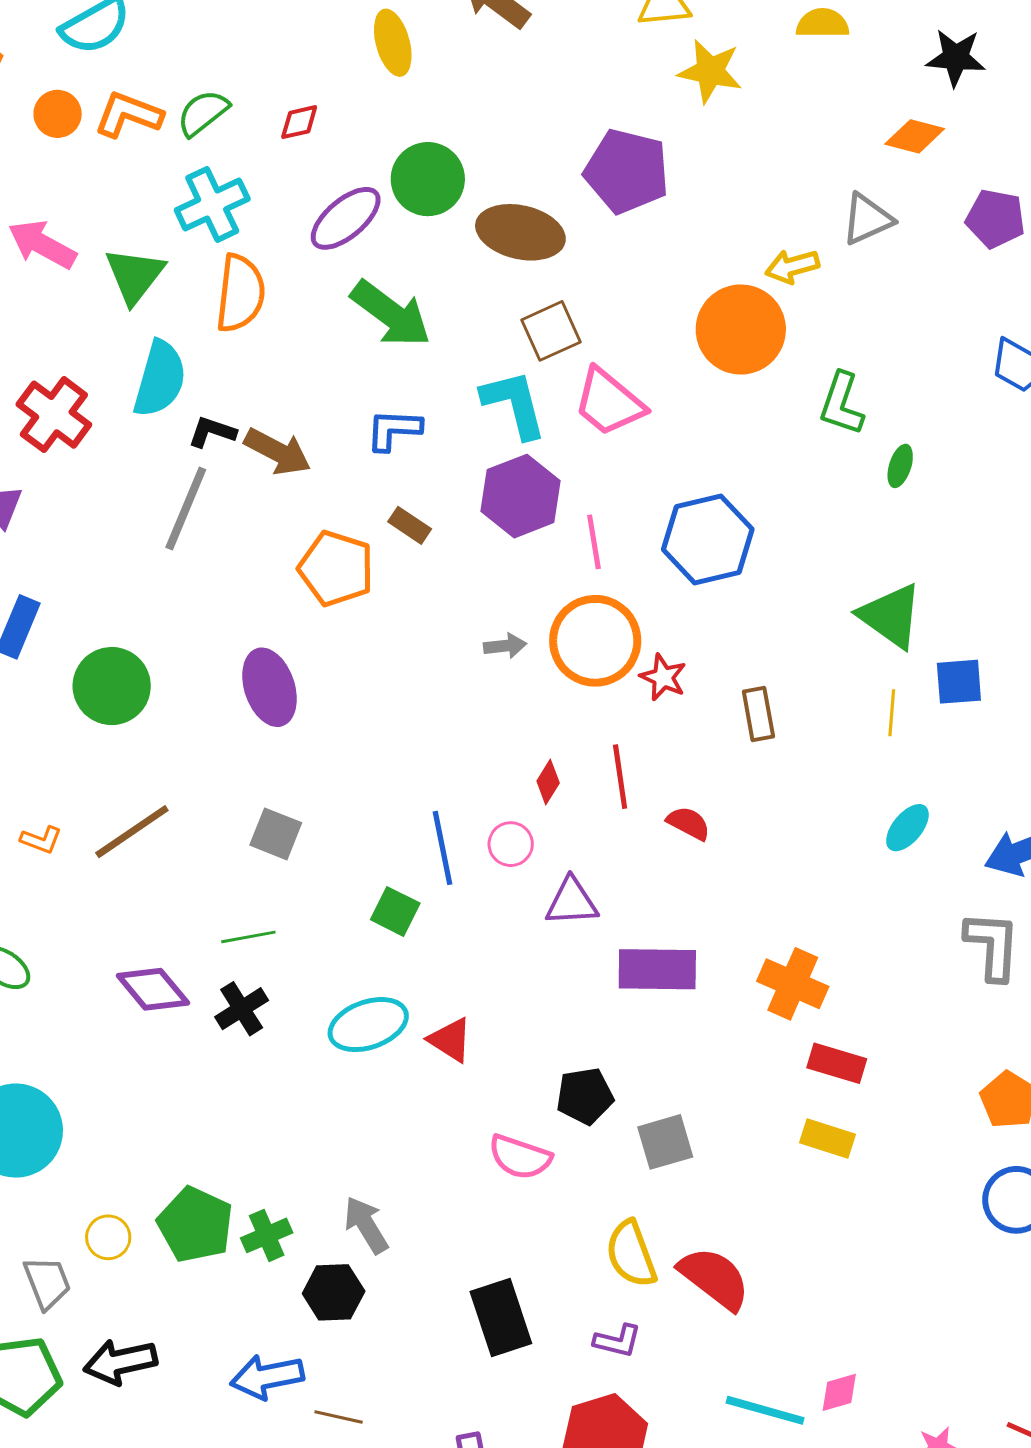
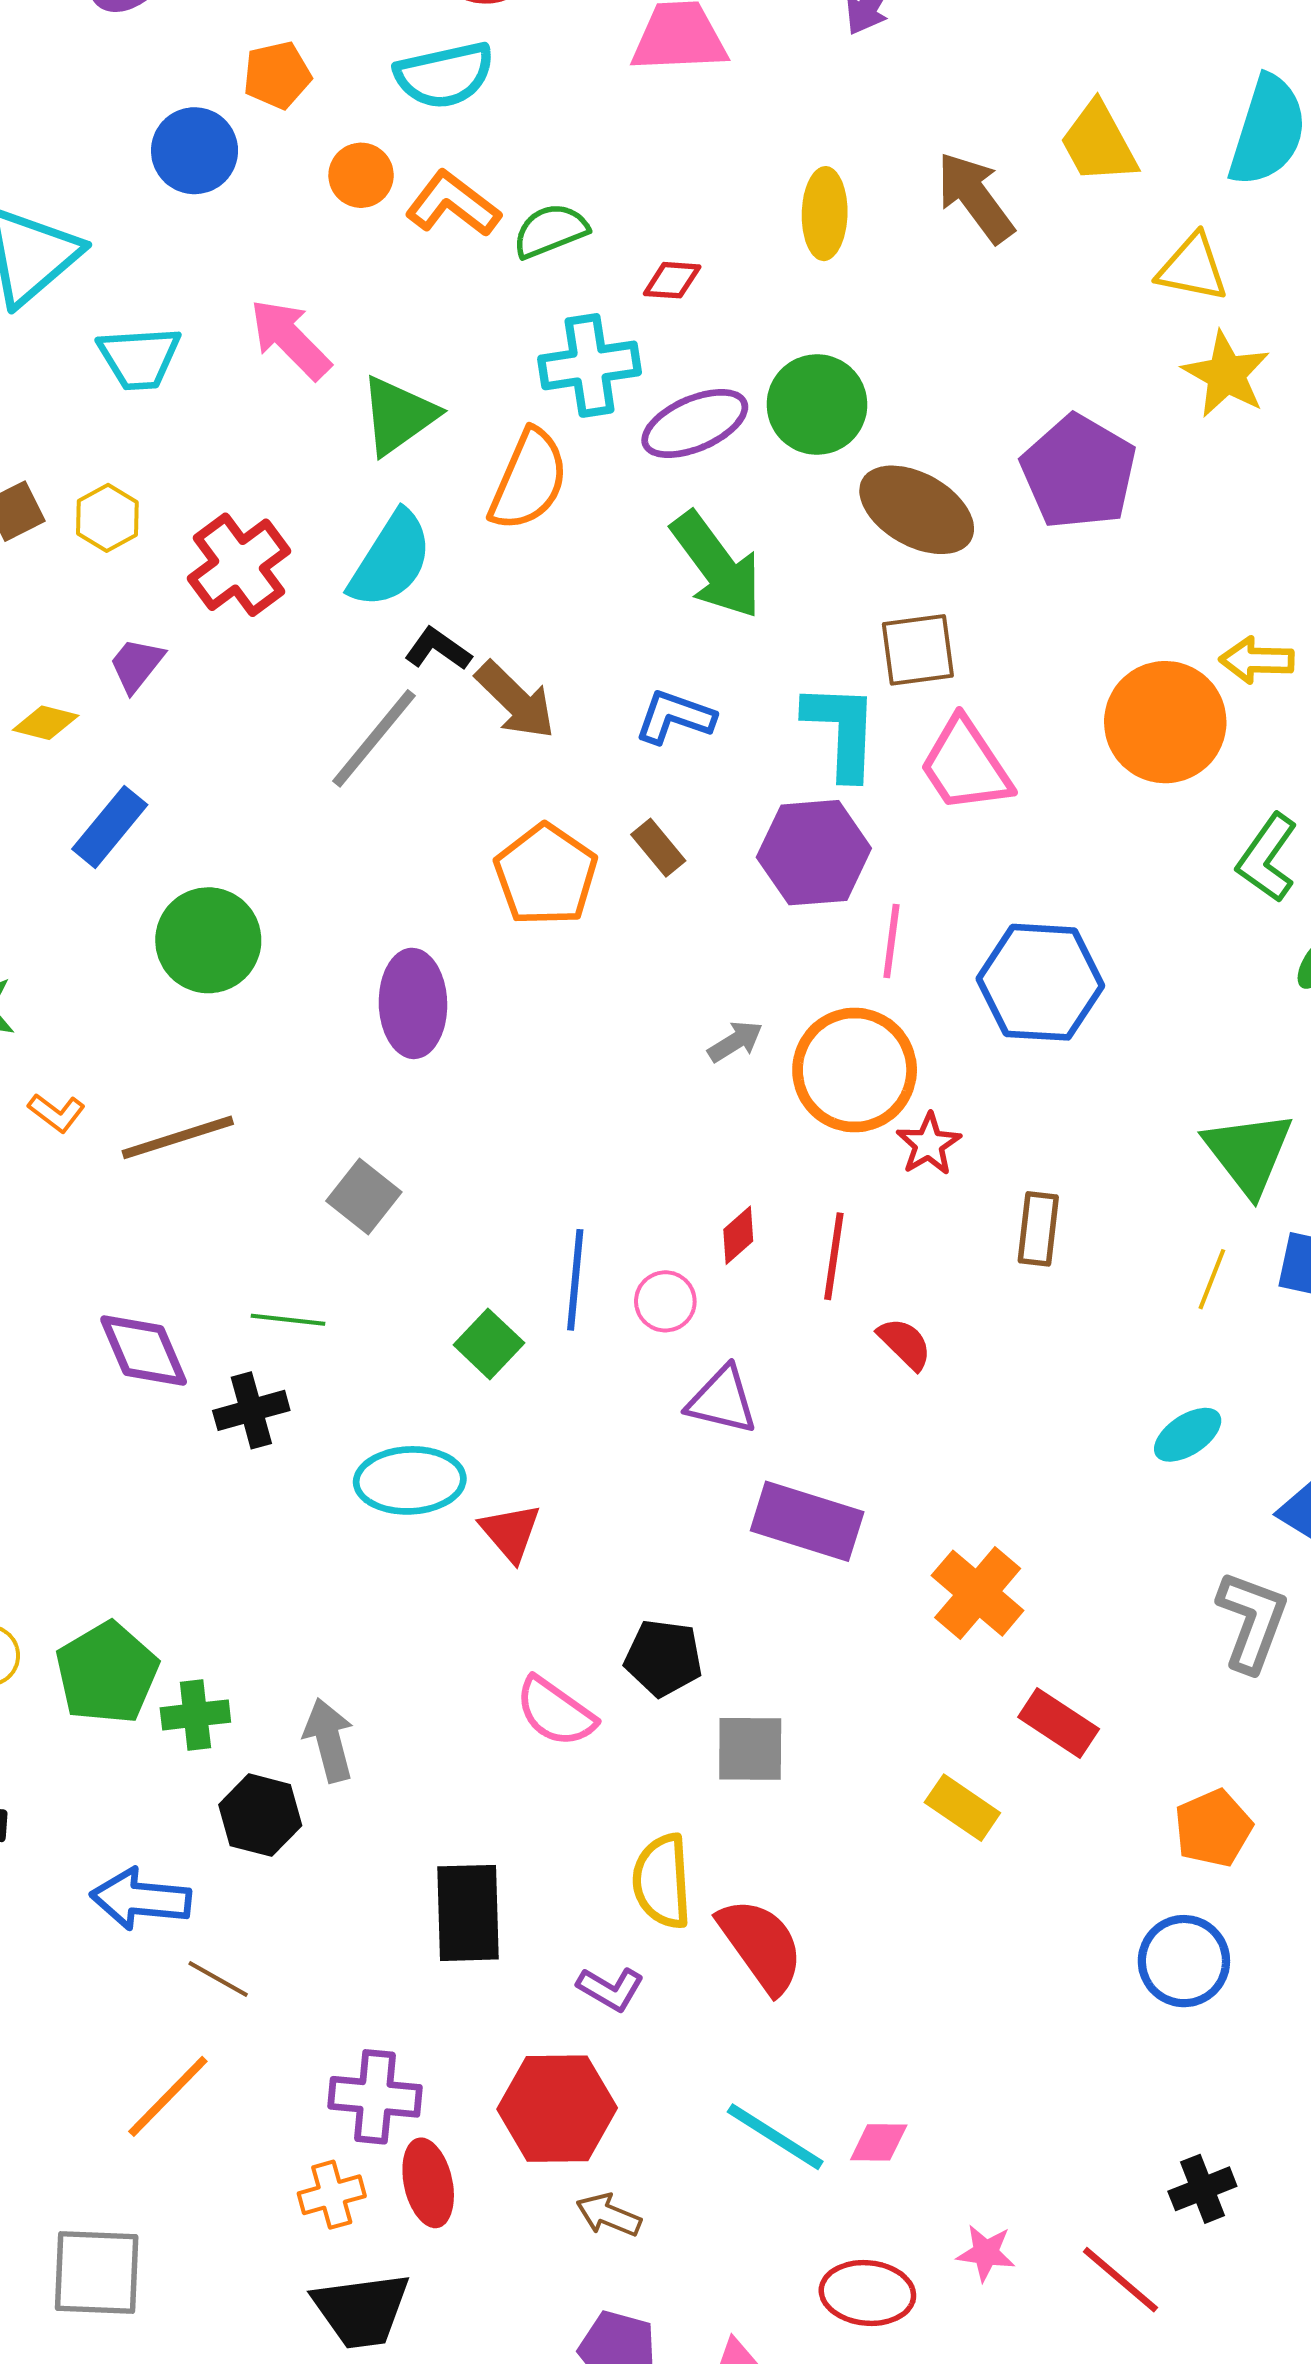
cyan cross: (212, 204) -> (590, 365), moved
gray arrow: (505, 646) -> (735, 1041), turned -42
red rectangle: (837, 1063) -> (1059, 1723), moved

